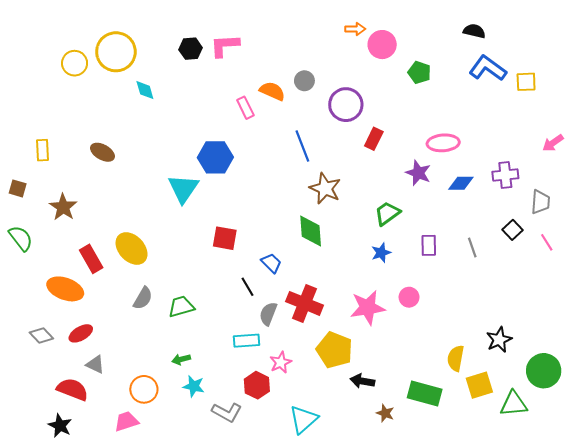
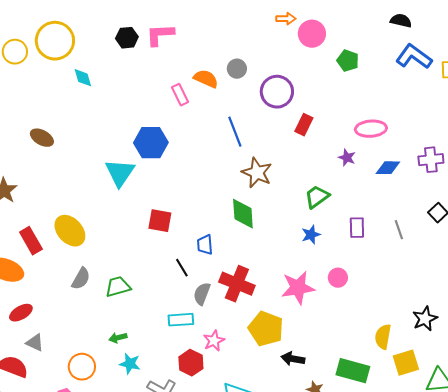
purple star: (418, 173) -> (347, 158), size x0.7
blue trapezoid: (271, 263) -> (205, 245), turned -140

